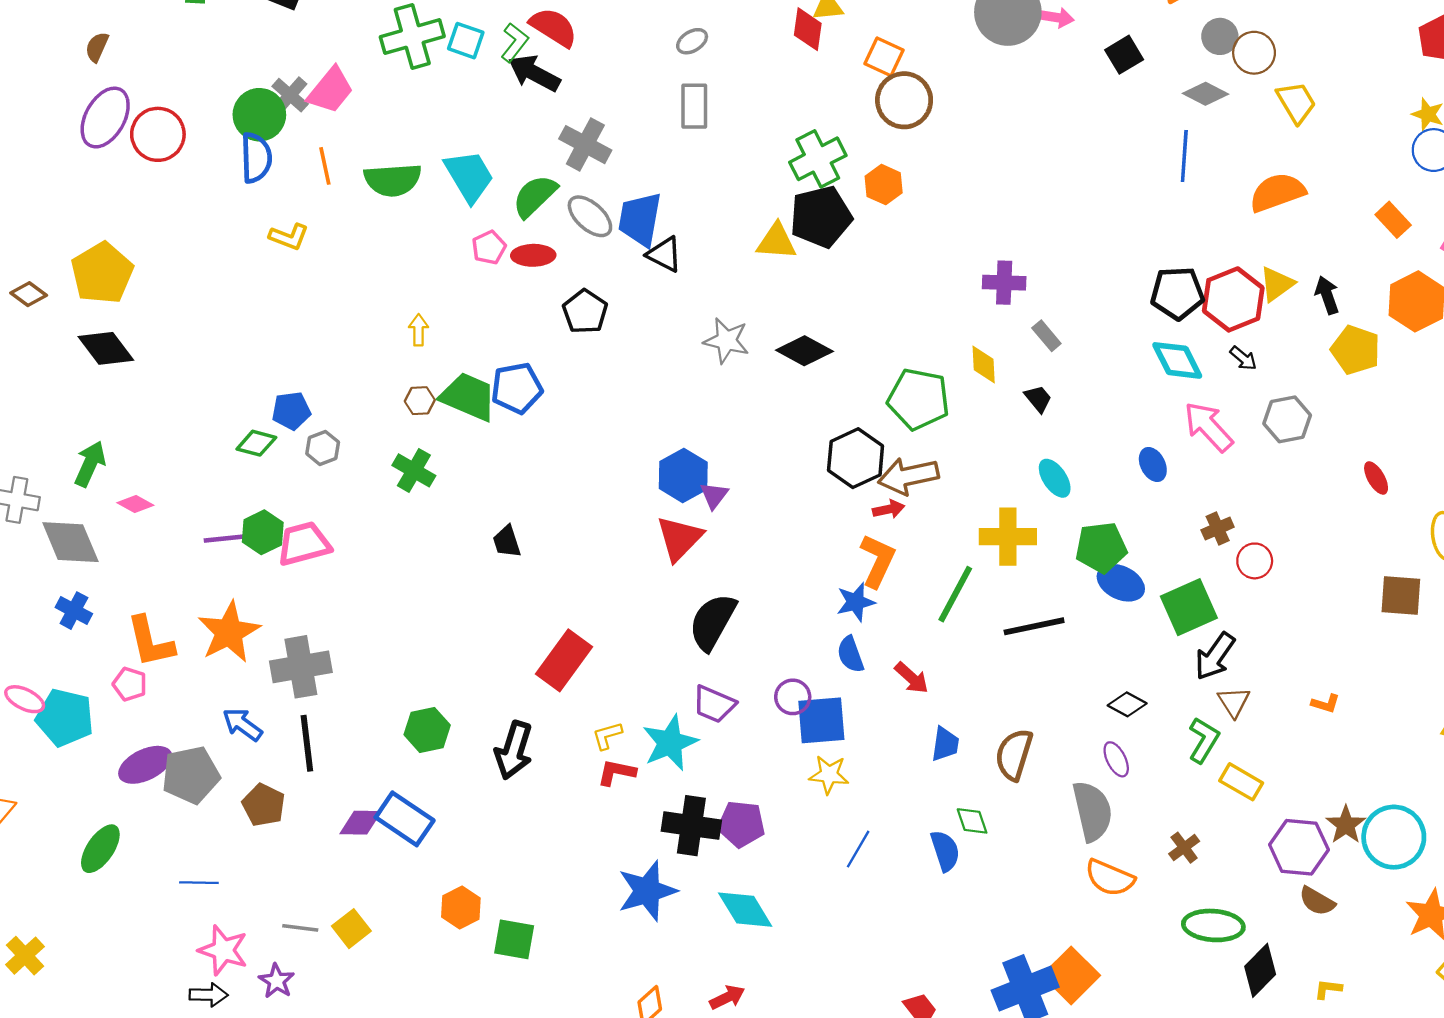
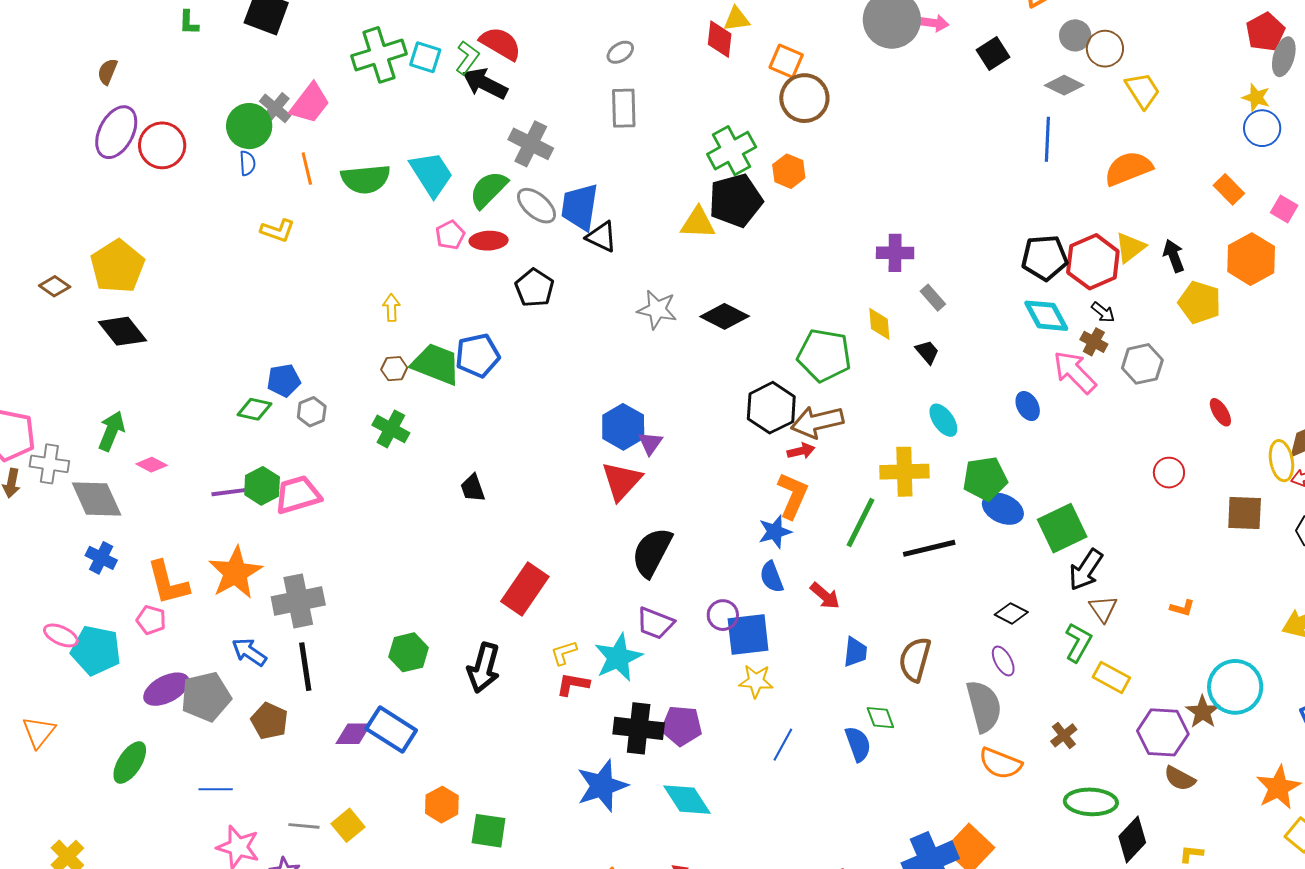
blue semicircle: (256, 158) -> (247, 163), size x0.6
brown cross: (1218, 528) -> (1094, 342), moved, turned -36
red circle: (1255, 561) -> (1169, 473), moved
cyan circle: (1394, 837) -> (1235, 687), moved

